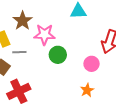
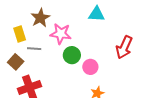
pink circle: (91, 64) -> (90, 67), moved

